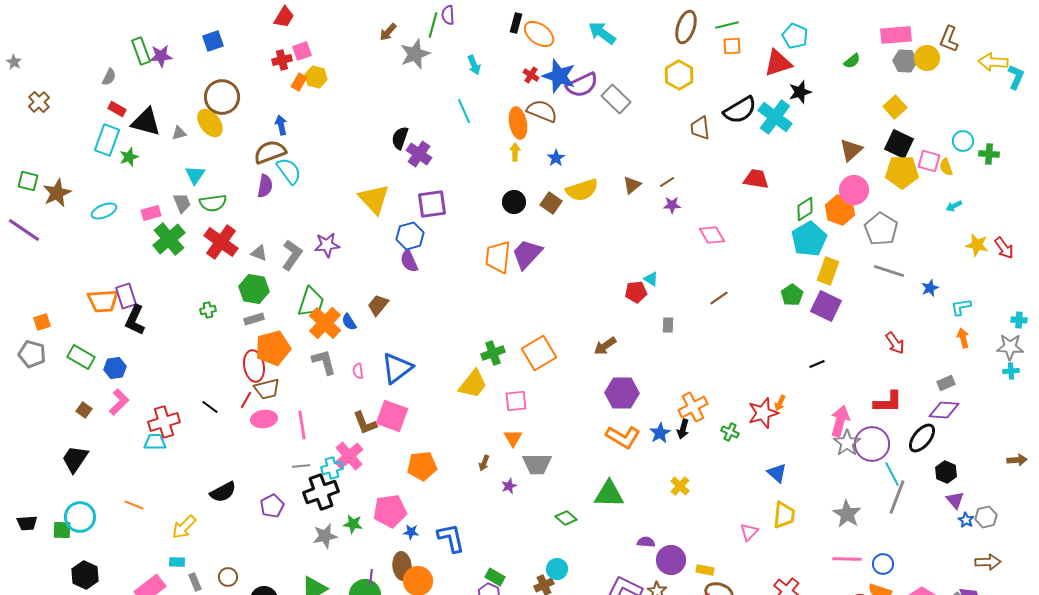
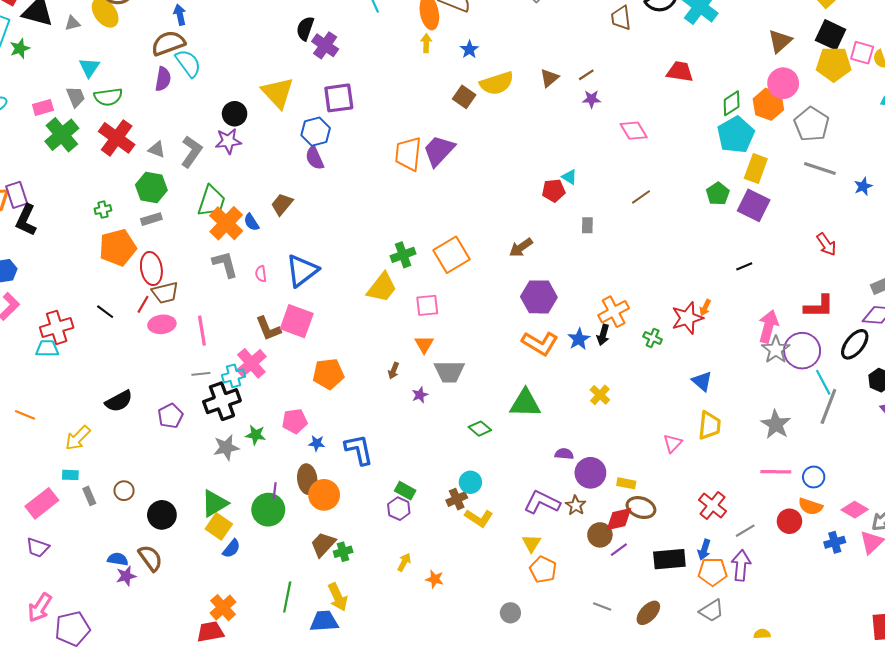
black circle: (514, 202) -> (235, 114), moved
orange pentagon: (273, 348) -> (118, 247), moved
pink pentagon: (390, 511) -> (295, 421), size x0.7

